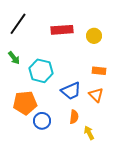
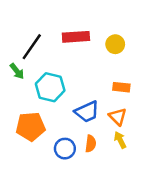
black line: (18, 24) -> (32, 47), moved
blue circle: (42, 121) -> (65, 149), moved
yellow arrow: (89, 133) -> (120, 140), moved

